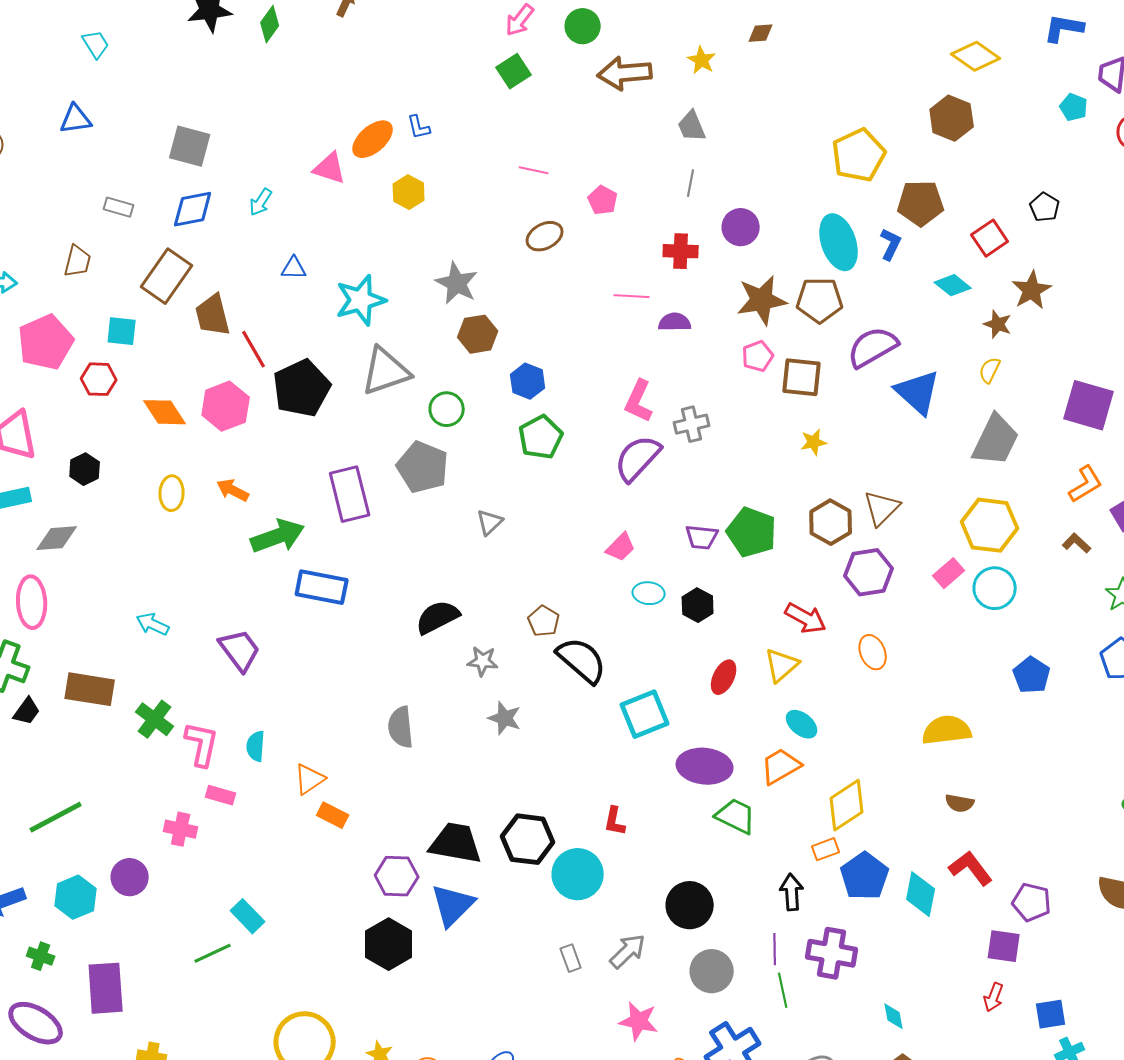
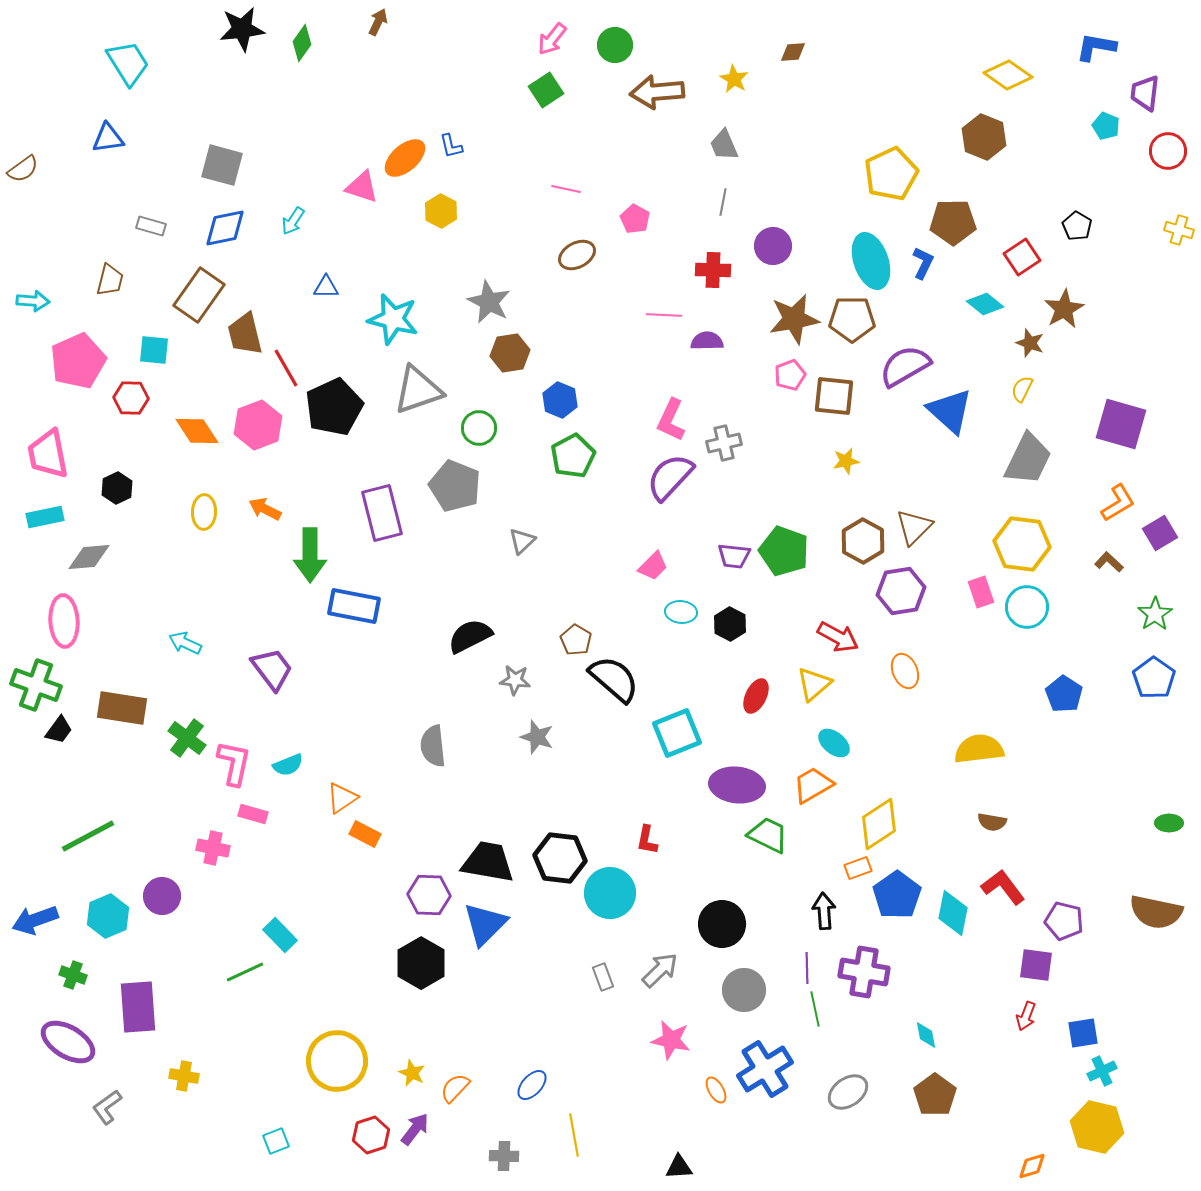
cyan trapezoid: (96, 44) -> (128, 63), size x1.6
cyan star: (361, 300) -> (393, 319), turned 30
green arrow: (278, 536) -> (310, 555), turned 110
pink rectangle: (949, 573) -> (981, 592), turned -68
cyan semicircle: (256, 746) -> (288, 765), turned -116

